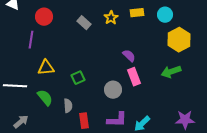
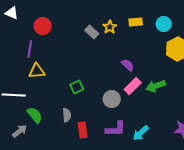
gray rectangle: (84, 23) -> (92, 32), moved
yellow triangle: (46, 68) -> (37, 71), moved
green arrow: (171, 72) -> (156, 86), moved
pink rectangle: (134, 77) -> (133, 86), turned 66
green semicircle: (45, 98) -> (35, 115), moved

